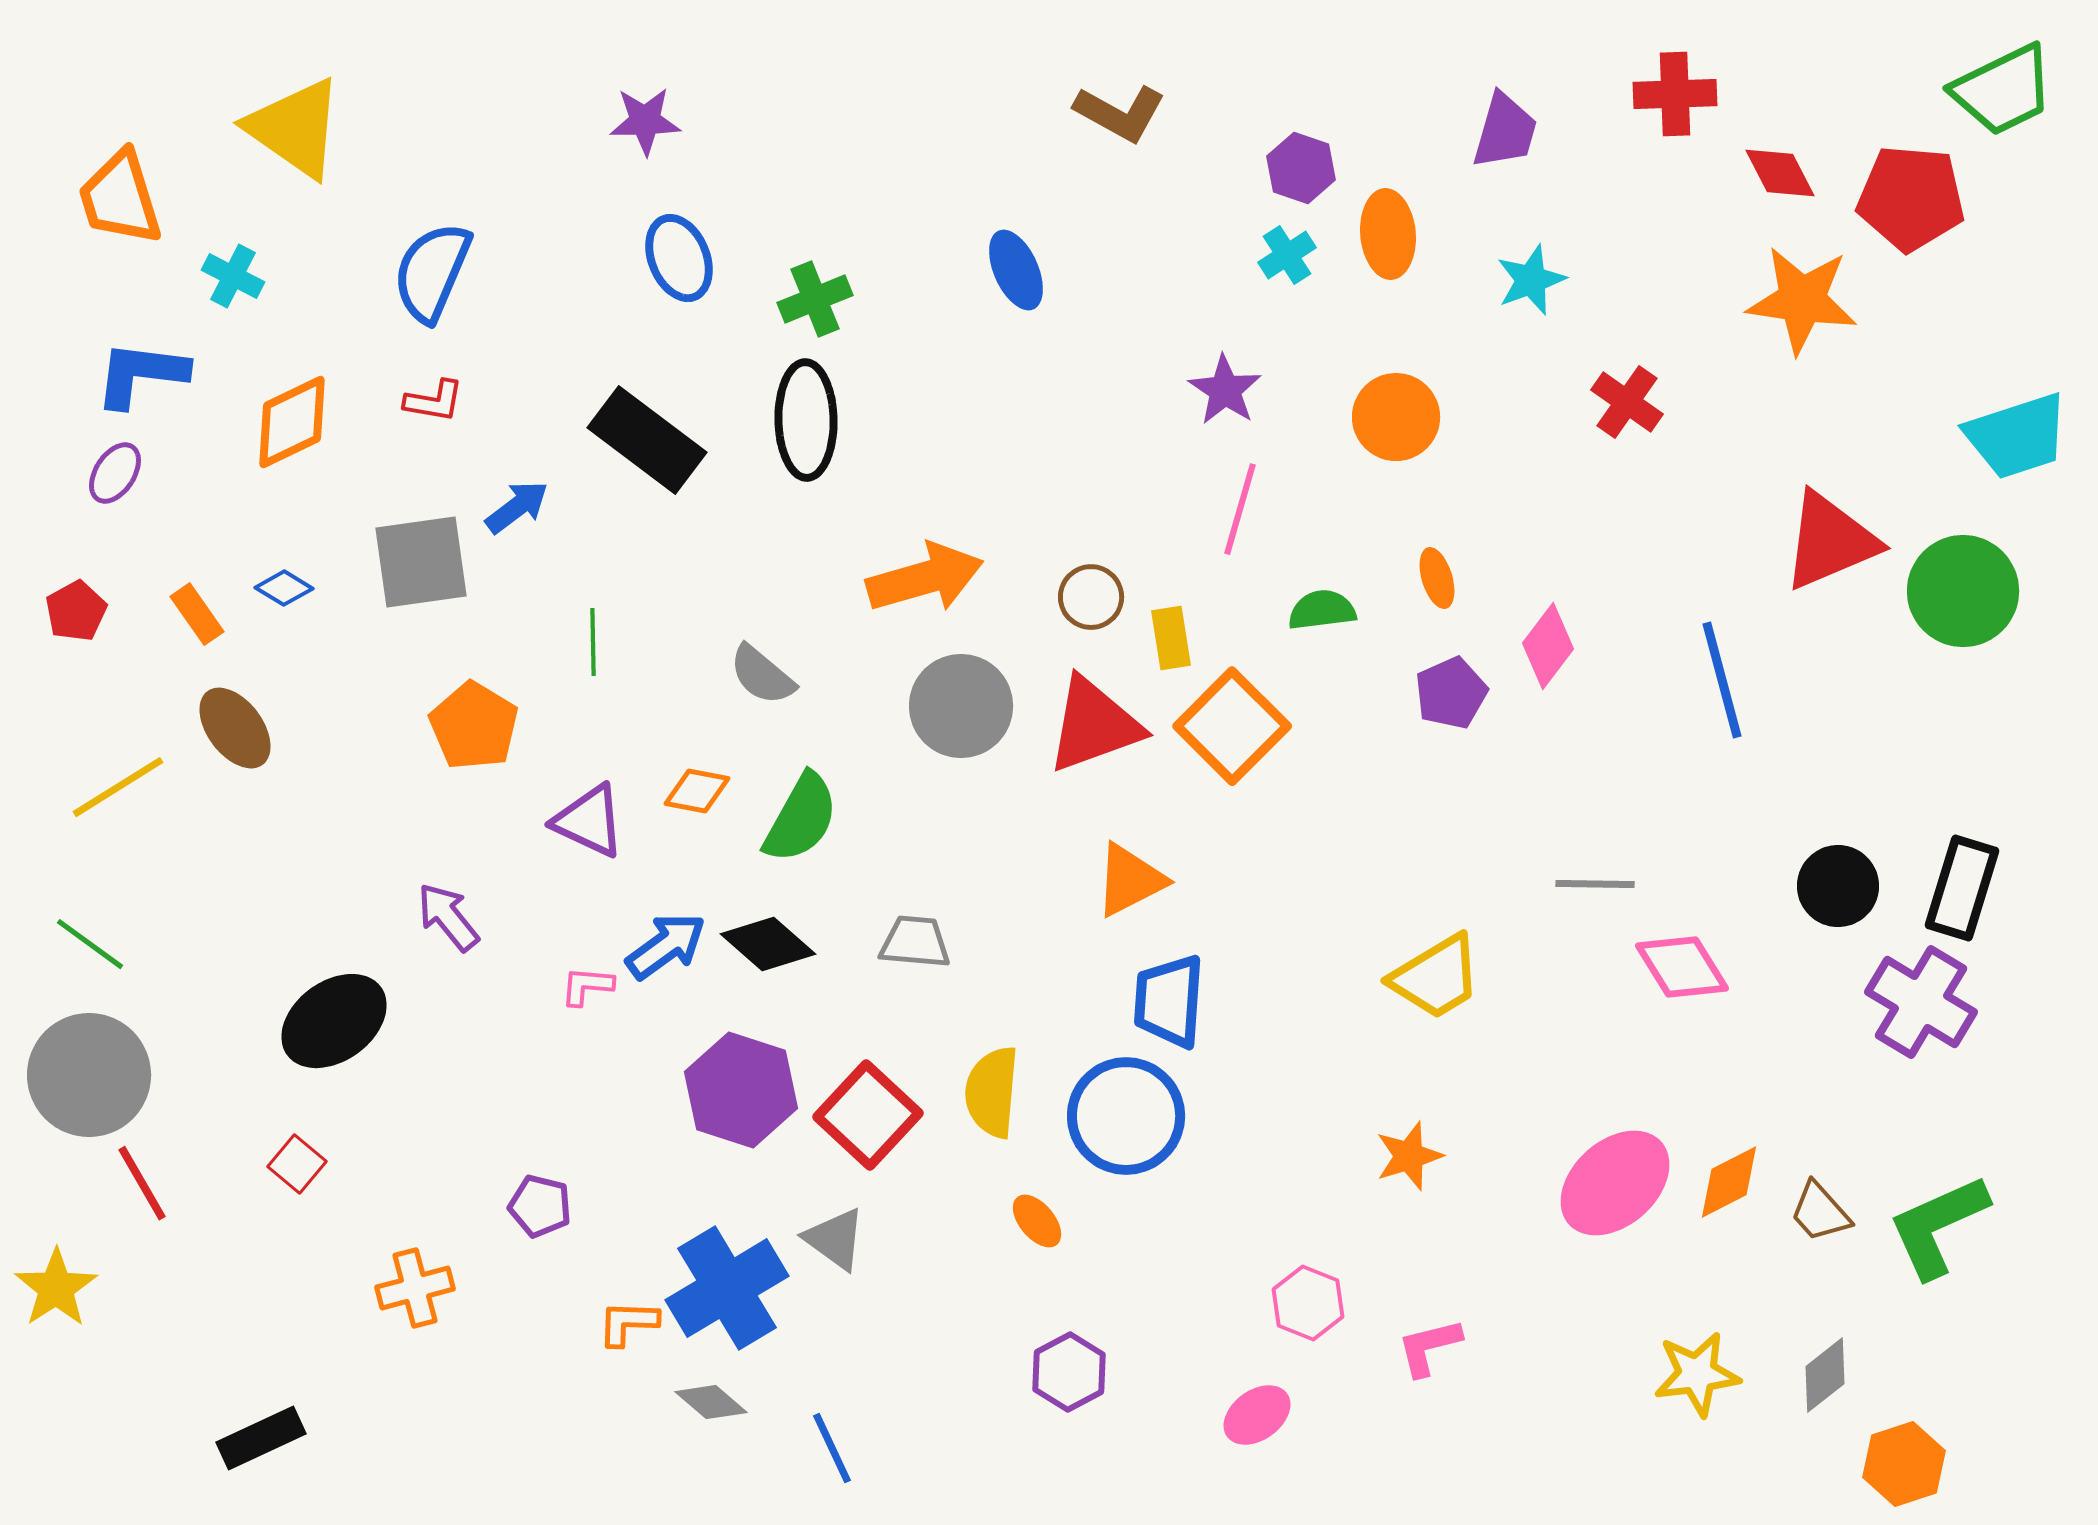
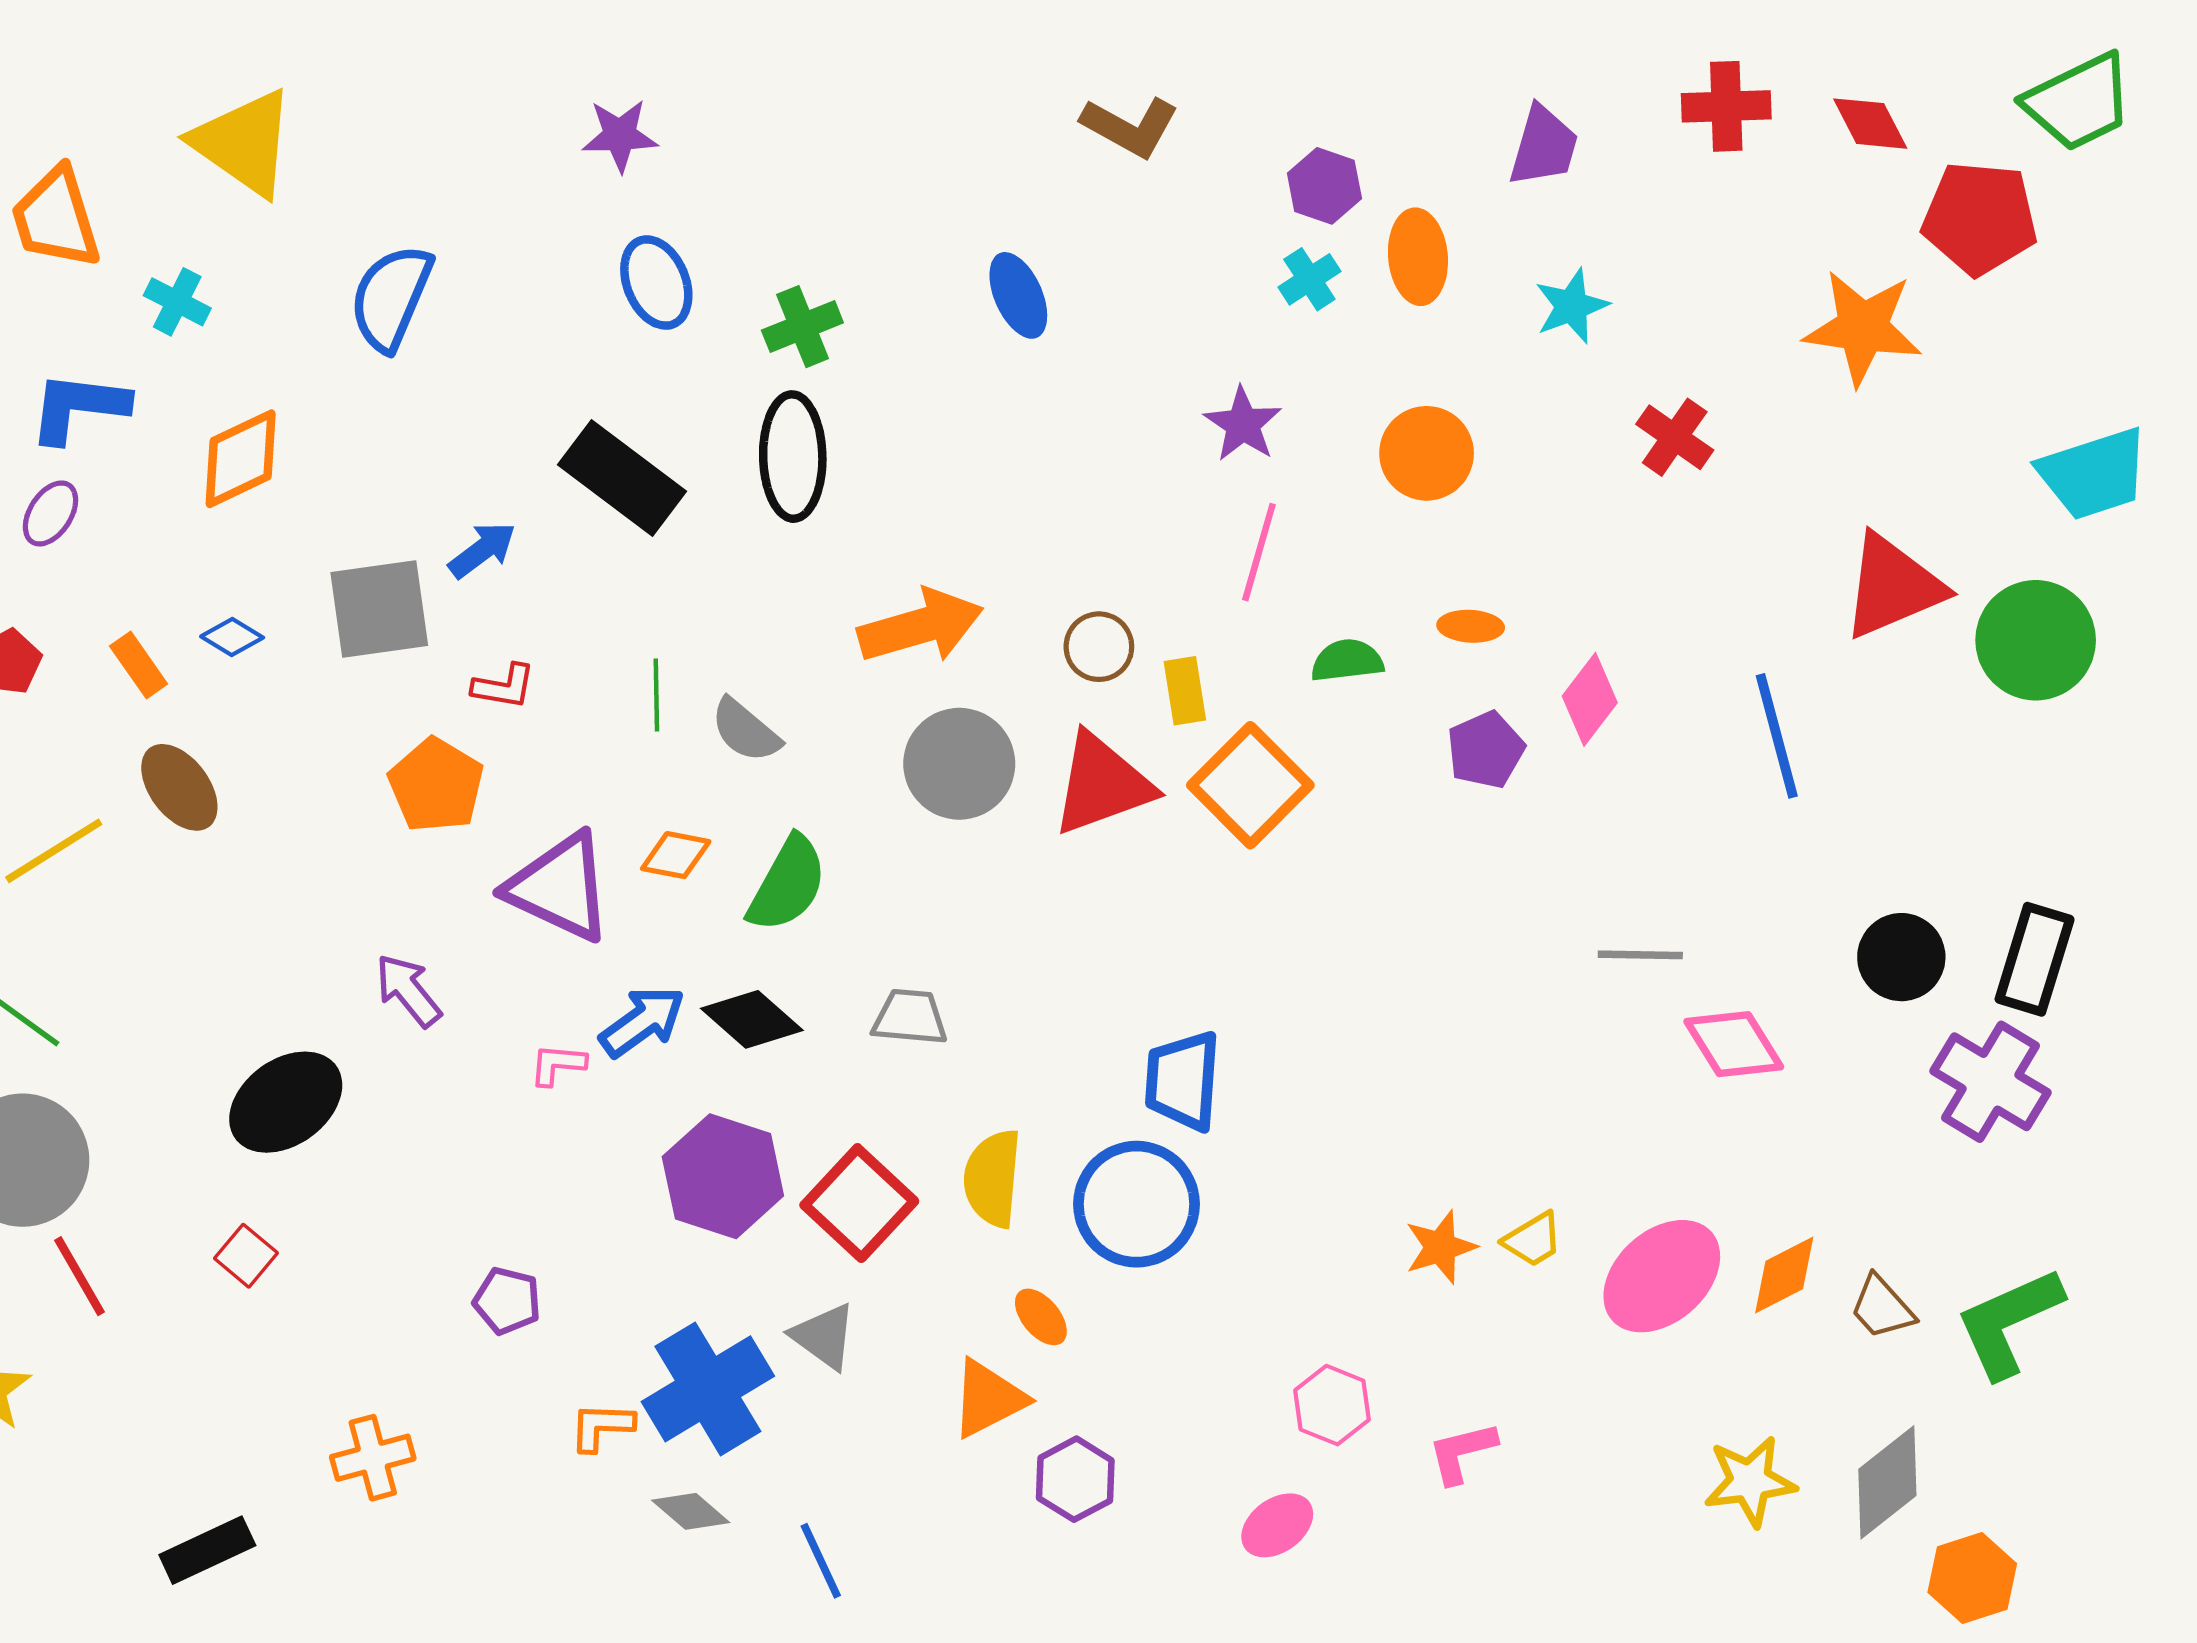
red diamond: (1780, 173) -> (1870, 124), moved
red L-shape: (434, 401) -> (504, 686), moved
orange ellipse: (1437, 578) -> (1471, 626), turned -70
green line: (593, 642) -> (656, 695), moved
purple triangle: (589, 821) -> (560, 887), size x1.4
orange triangle: (1130, 880) -> (988, 1399), moved
yellow trapezoid: (1436, 977) -> (1533, 1240), moved, size x0.6
orange cross: (415, 1288) -> (373, 1458), moved
gray diamond: (1825, 1375) -> (1887, 1482), size x1.4

